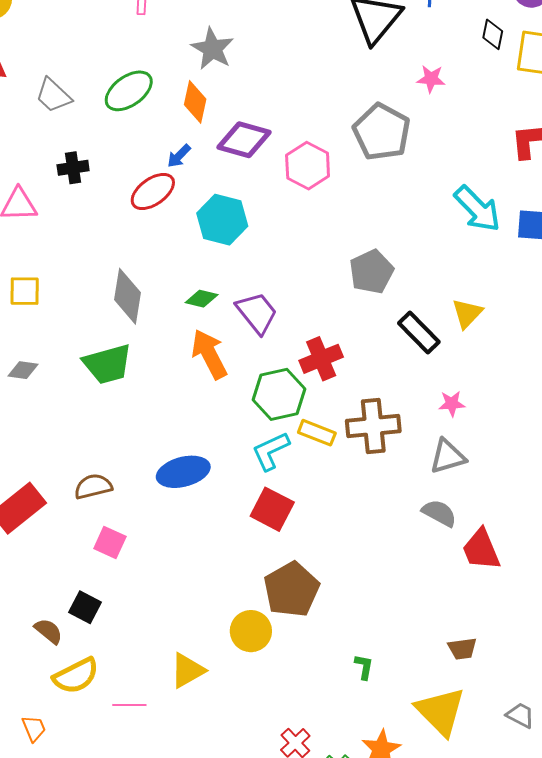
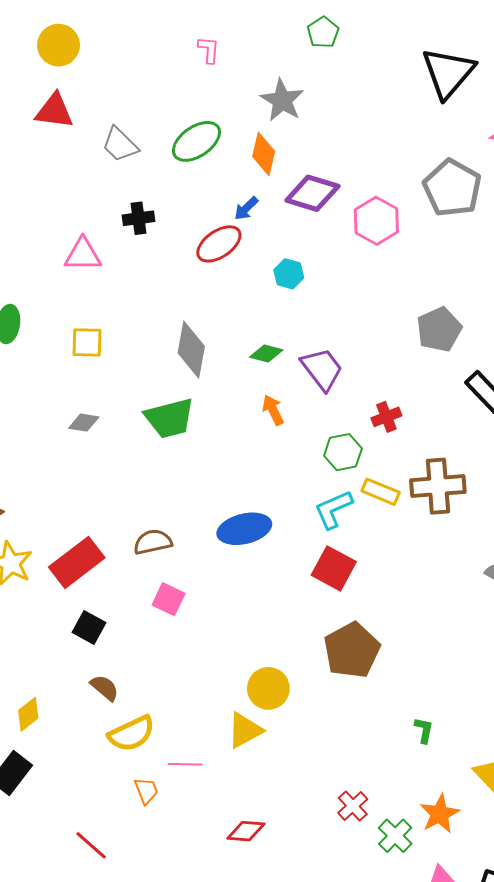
cyan hexagon: (222, 220) -> (289, 274), size x0.6
orange arrow: (209, 354) -> (273, 410), size x0.6
red cross: (321, 359) -> (386, 417), size x0.7
green hexagon: (279, 394) -> (343, 452), size x0.7
black square: (85, 607) -> (89, 627), moved
yellow circle: (251, 631) -> (268, 688), moved
orange trapezoid: (34, 728) -> (146, 791), moved

